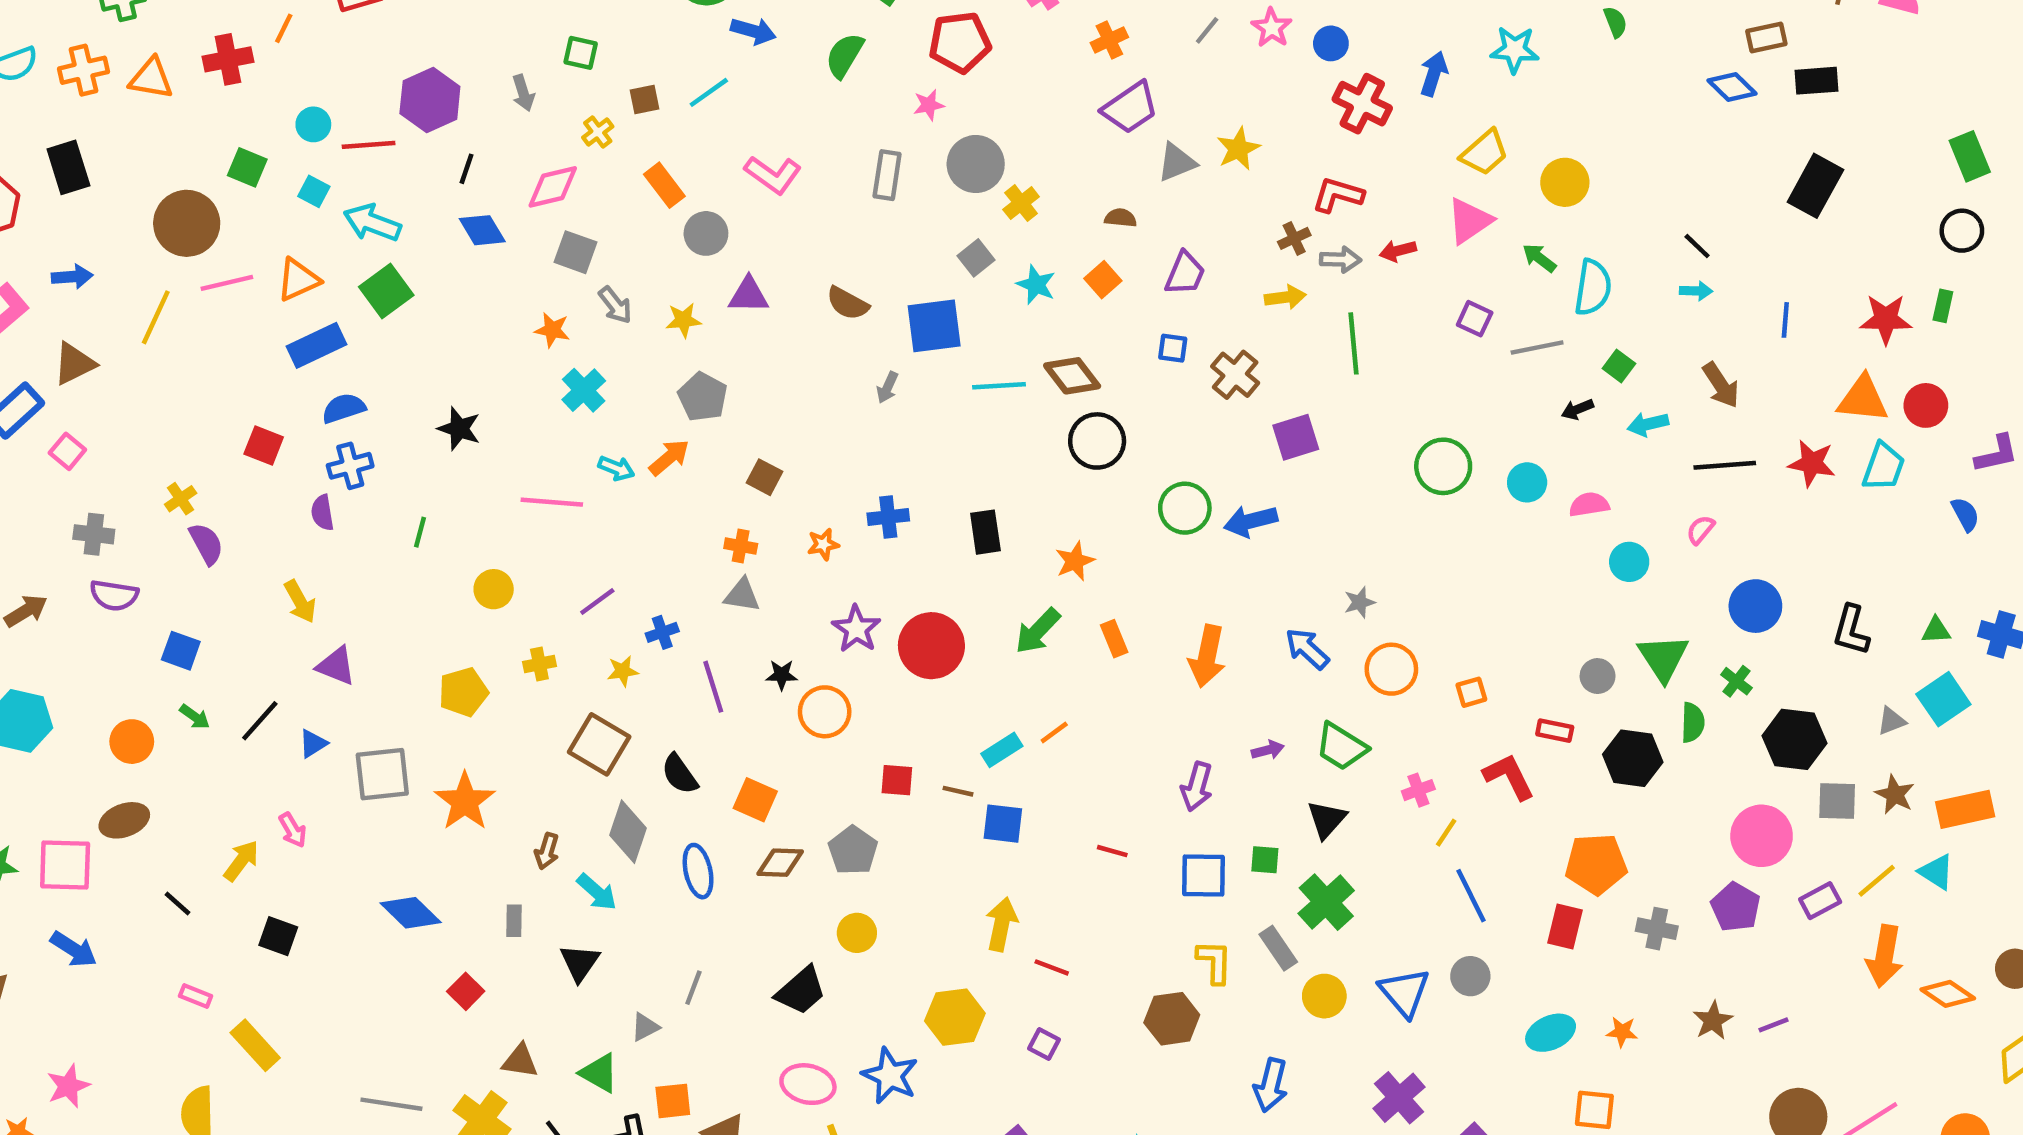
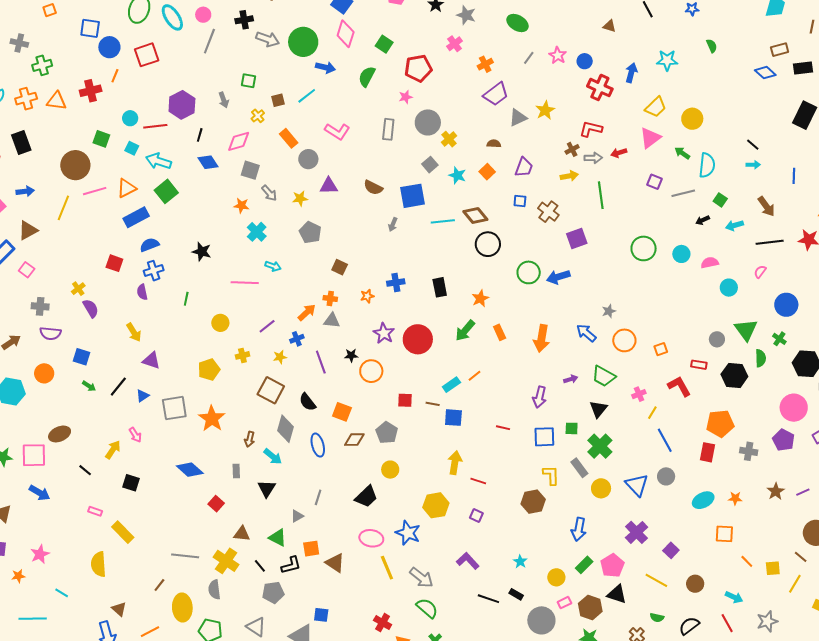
orange arrow: (669, 458) -> (307, 312), moved
orange circle: (132, 742) -> (44, 373), moved

